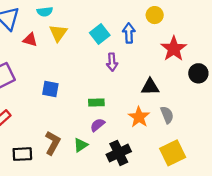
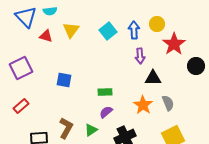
cyan semicircle: (45, 12) -> (50, 11), moved
yellow circle: (155, 15) -> (157, 24), moved
purple arrow: (112, 62) -> (140, 56), moved

